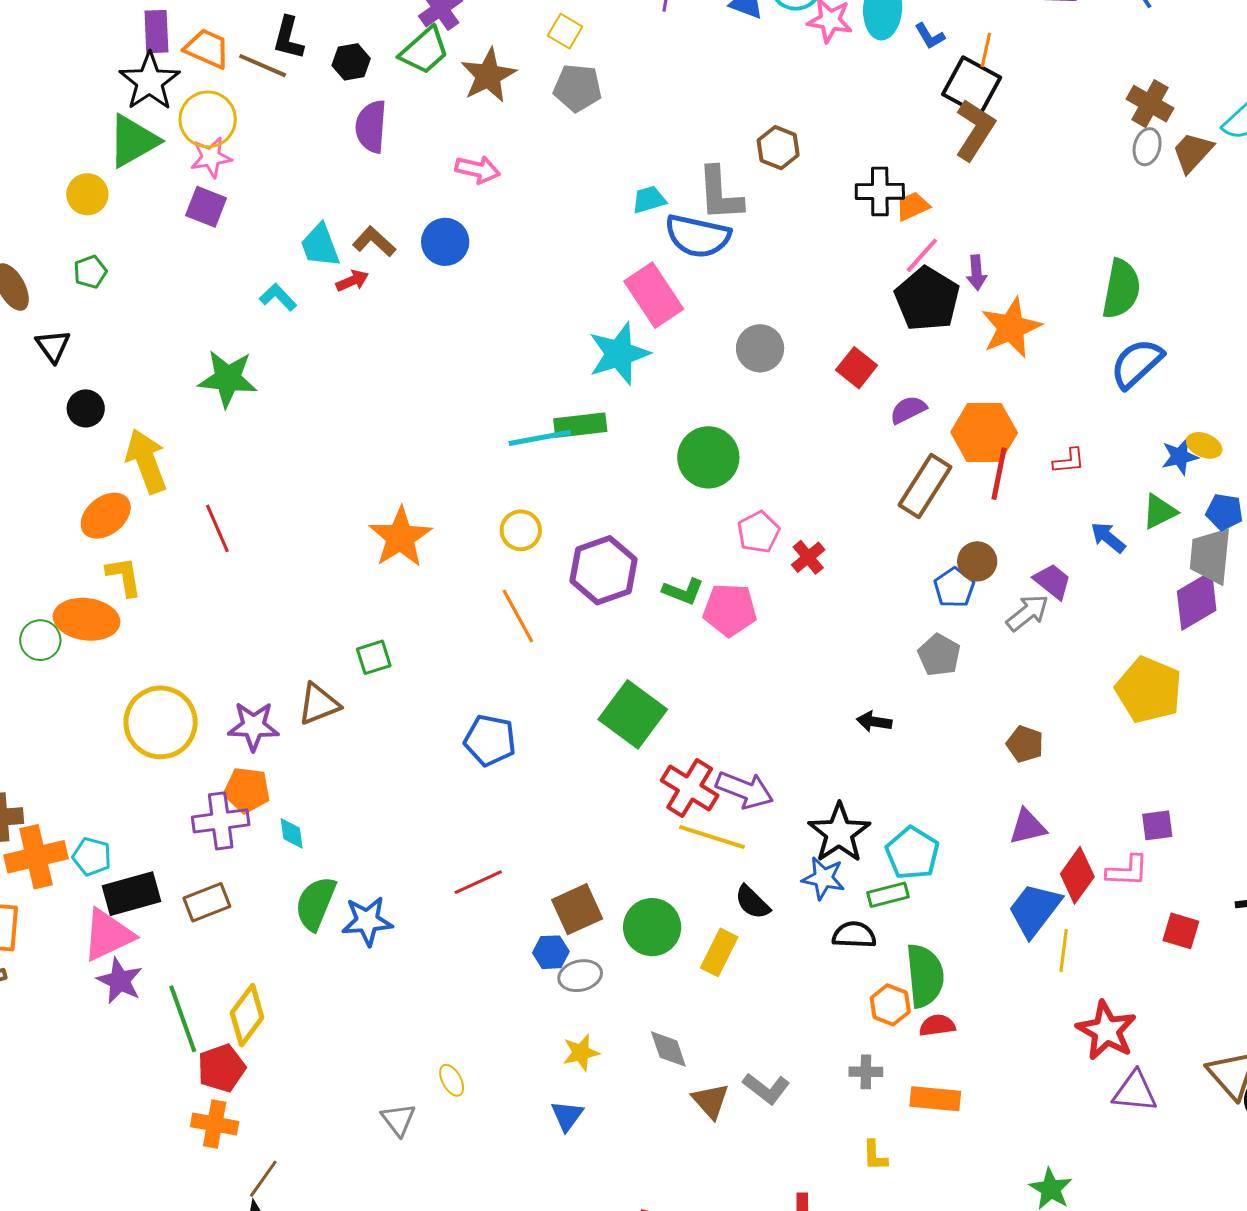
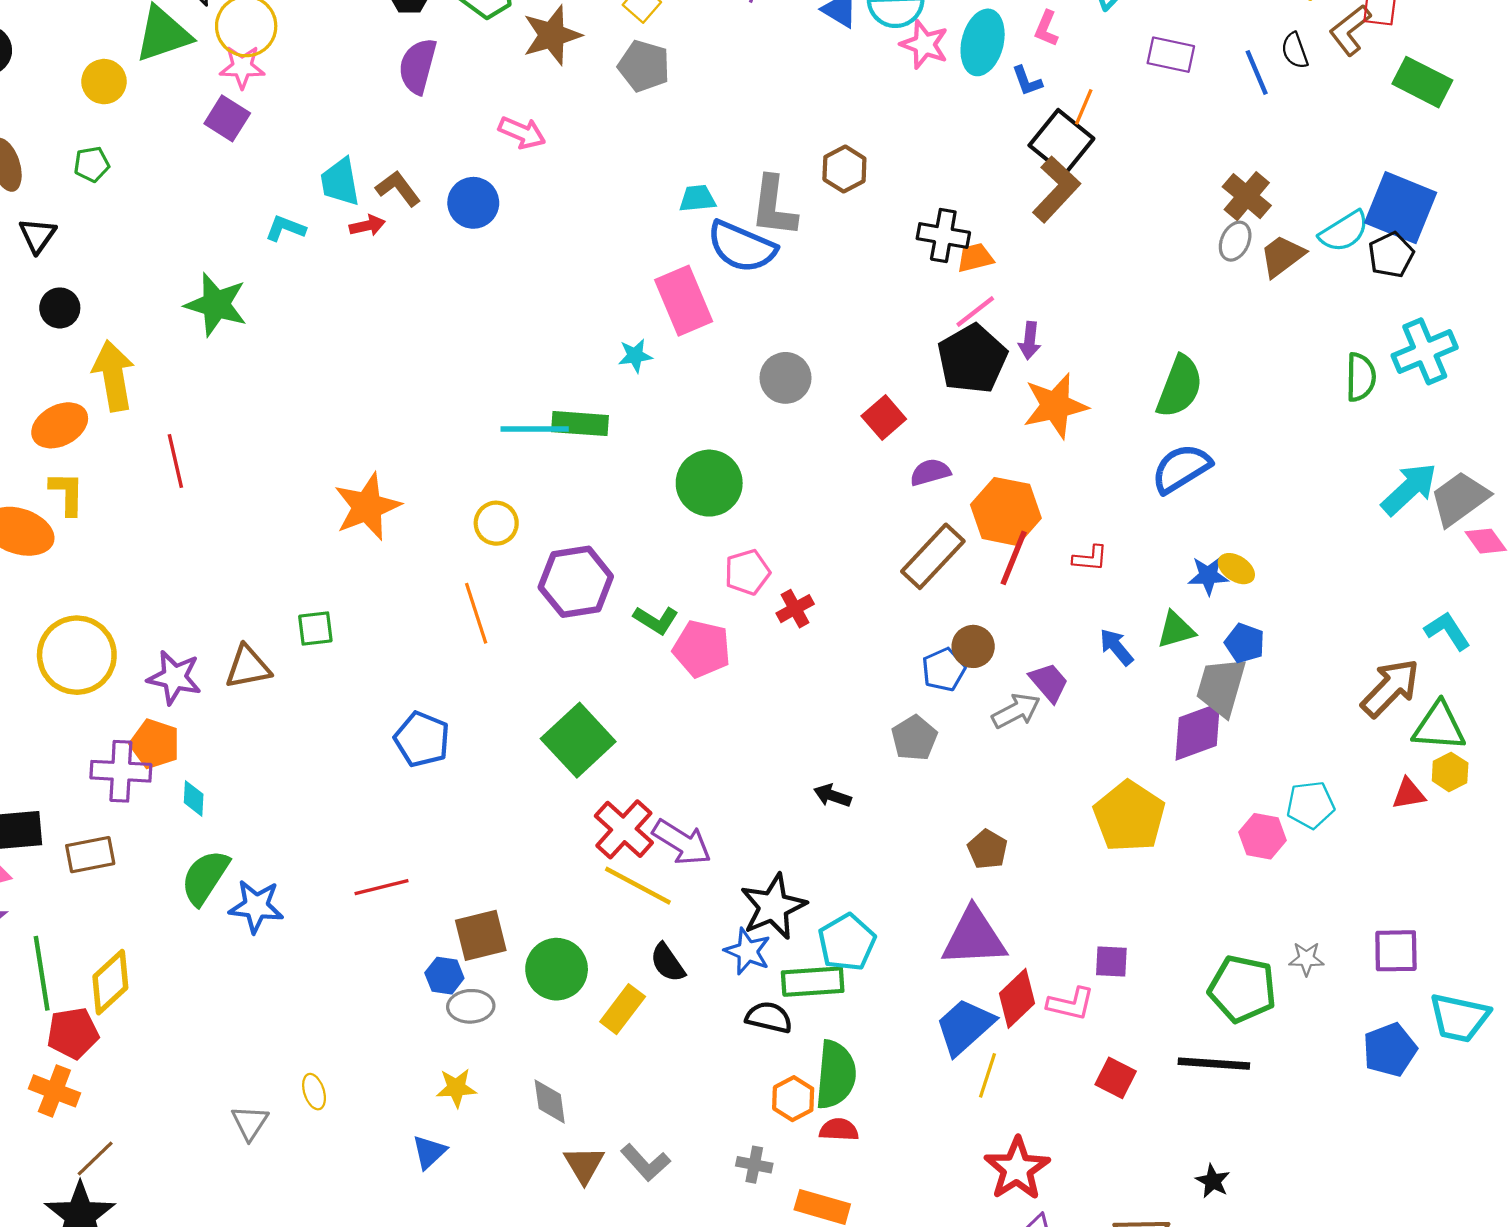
cyan L-shape: (278, 297) -> (285, 228), turned -36
cyan star: (619, 354) -> (635, 356), size x0.5
purple triangle: (1028, 827) -> (974, 937), size x1.6
green rectangle: (888, 895) -> (813, 982), size x1.4

